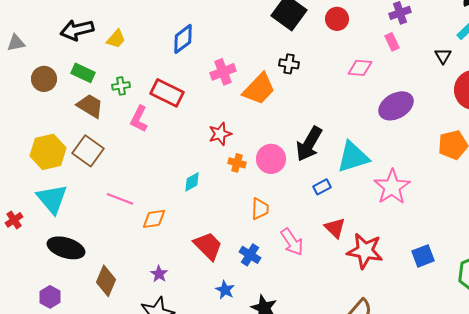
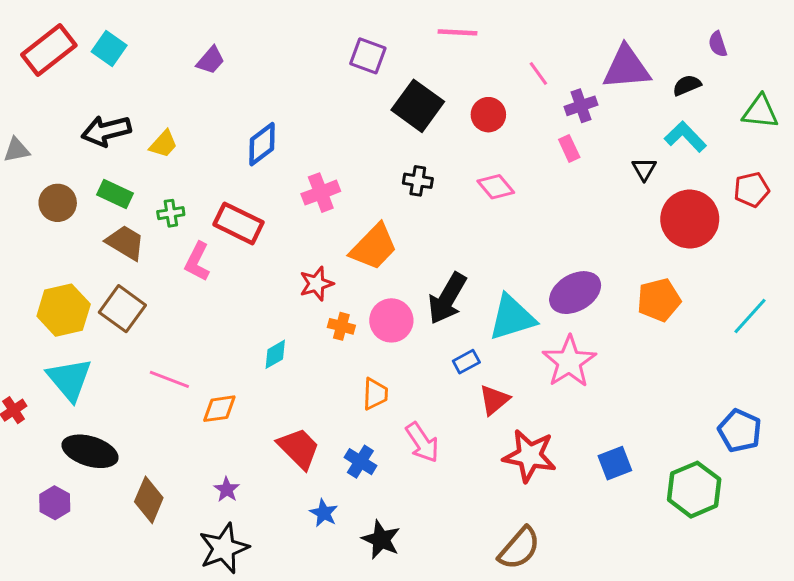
pink diamond: (360, 68) -> (496, 187), moved, turned 45
orange trapezoid: (259, 89) -> (374, 247), moved
purple ellipse: (396, 106) -> (575, 293), moved
red triangle: (335, 228) -> (494, 400), moved, turned 35
purple hexagon: (50, 297) -> (55, 503), moved

